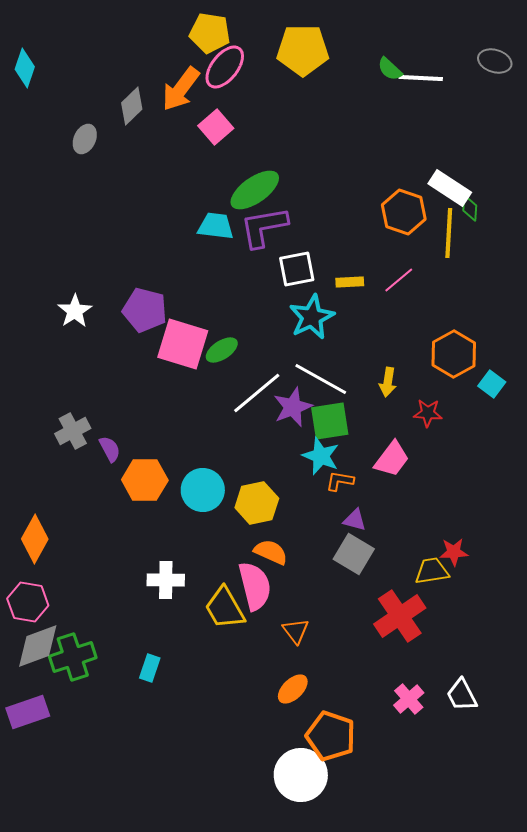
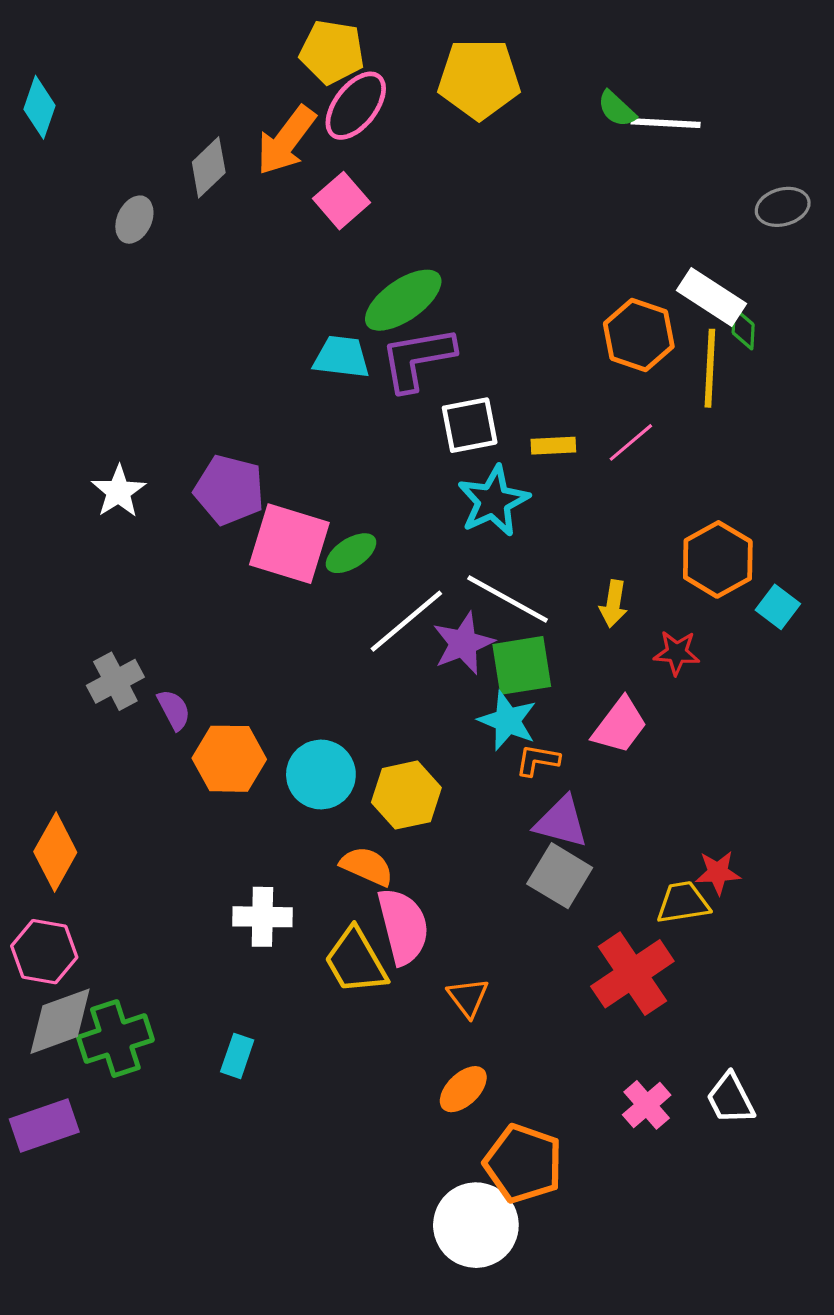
gray ellipse: (495, 61) -> (783, 207), moved, turned -32
purple triangle: (355, 520) -> (561, 822), size x1.5
orange semicircle: (271, 552) -> (367, 866), moved

